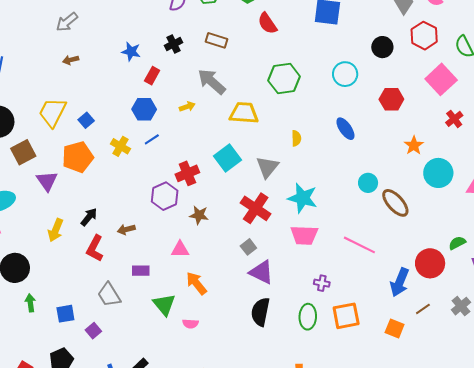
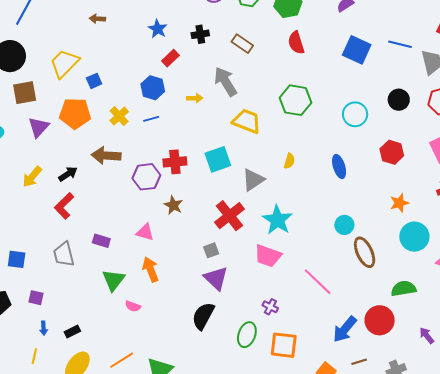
brown arrow: (126, 229) -> (106, 156), moved, size x1.6
green semicircle: (457, 243) -> (404, 289), moved, size x1.4
purple square: (93, 331) -> (36, 298), moved, turned 35

